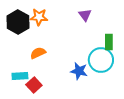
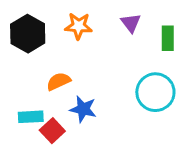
orange star: (39, 17) -> (78, 26), moved
green rectangle: (109, 42) -> (168, 38), moved
blue star: (79, 71) -> (83, 109), moved

